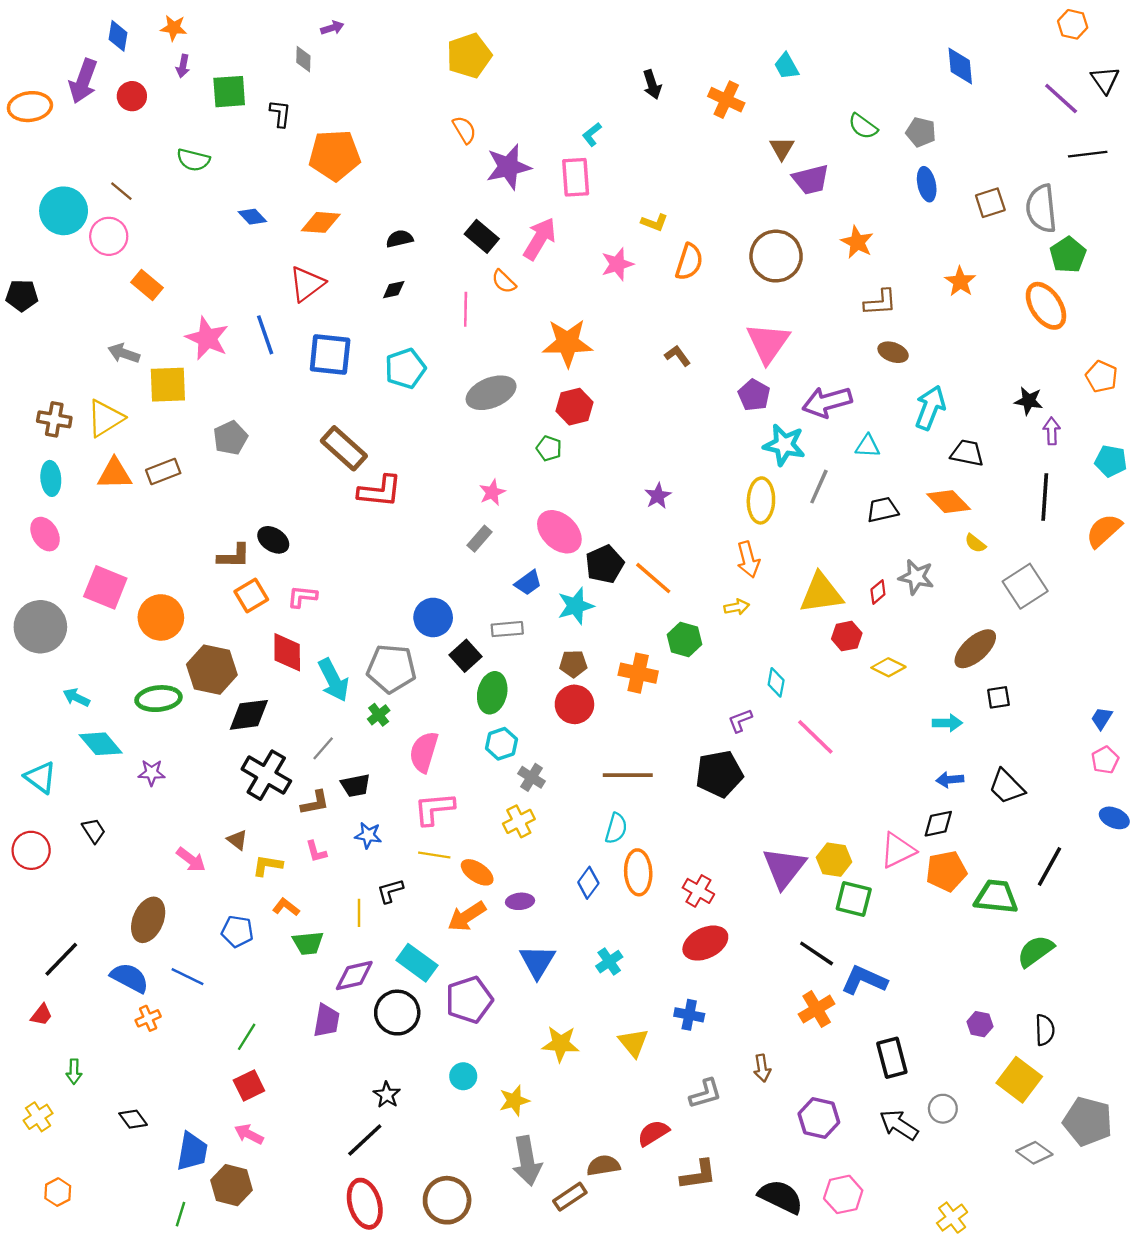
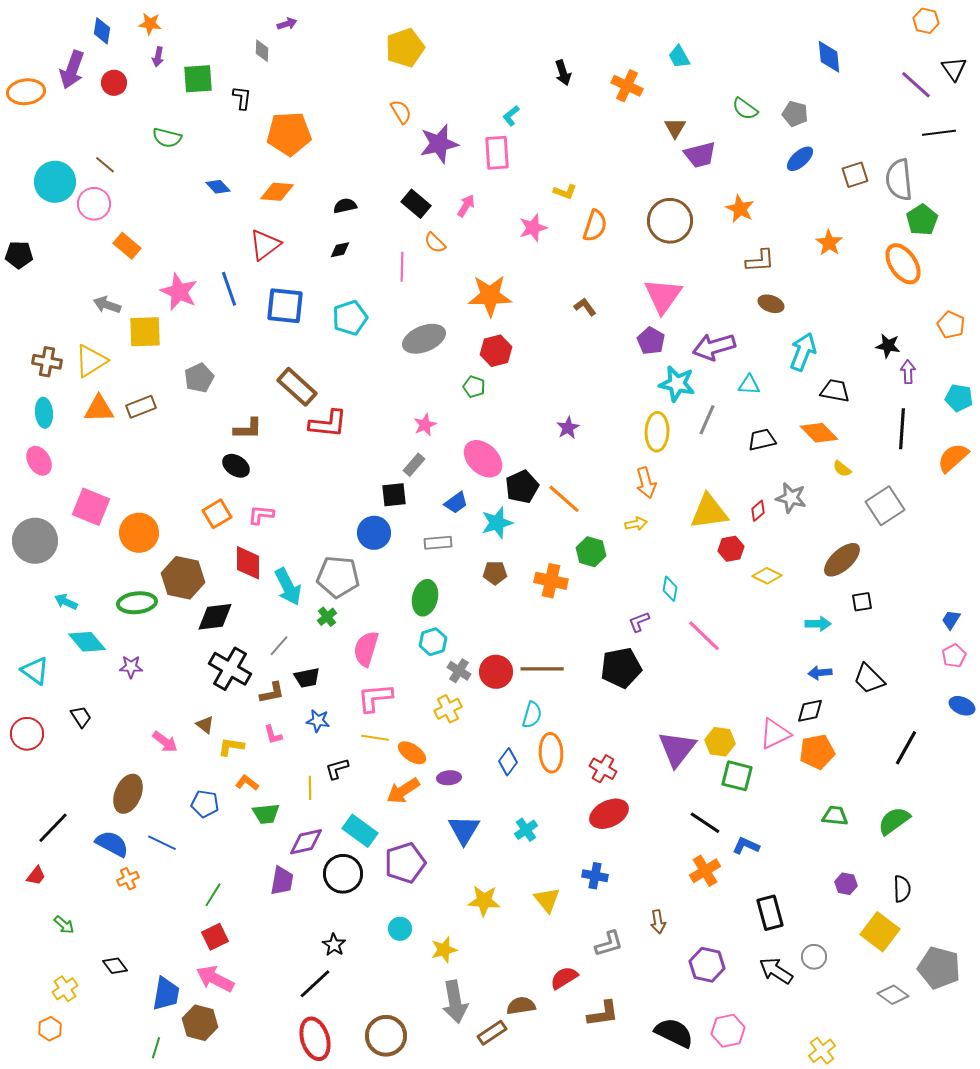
blue ellipse: (927, 184) -> (800, 159), turned 60
pink arrow: (540, 239) -> (466, 206), size x0.6
brown L-shape: (234, 556) -> (248, 429), moved
black square: (466, 656) -> (394, 495), moved, turned 36
red circle: (574, 704) -> (496, 672), moved
green trapezoid: (996, 897) -> (835, 816), moved, size x0.7
blue L-shape: (864, 980) -> (746, 846), size x0.7
green arrow: (74, 1072) -> (64, 925), turned -50
yellow cross: (38, 1117) -> (65, 989), moved
pink arrow: (249, 1134) -> (215, 979), size x1.5

